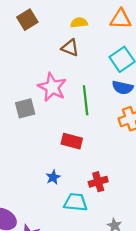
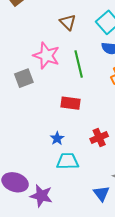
brown triangle: (70, 48) -> (68, 22), moved, turned 30
cyan trapezoid: (76, 202) -> (68, 161), moved

